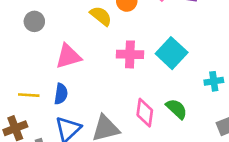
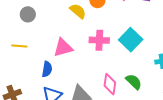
pink triangle: (68, 56) -> (63, 48), moved
yellow line: (29, 95) -> (19, 46), moved

